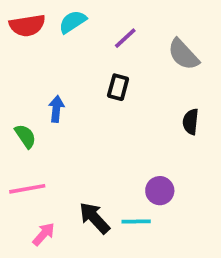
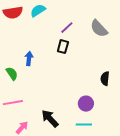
purple line: (125, 38) -> (67, 28), moved
black semicircle: (191, 122) -> (105, 79), moved
cyan line: (136, 221) -> (84, 125), moved

